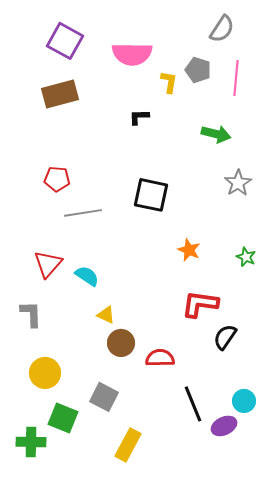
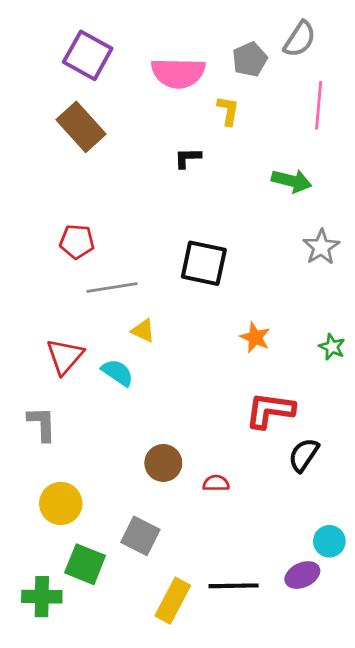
gray pentagon: (198, 70) -> (250, 59), moved, turned 30
brown rectangle: (60, 94) -> (81, 127), turned 63
yellow triangle: (106, 315) -> (143, 331), moved
red semicircle: (160, 358) -> (216, 483), size x0.7
black line: (193, 404) -> (234, 586), moved, turned -69

